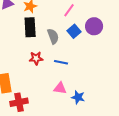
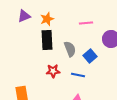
pink line: (69, 10) -> (86, 23), turned 48
blue square: (74, 31) -> (90, 56), moved

